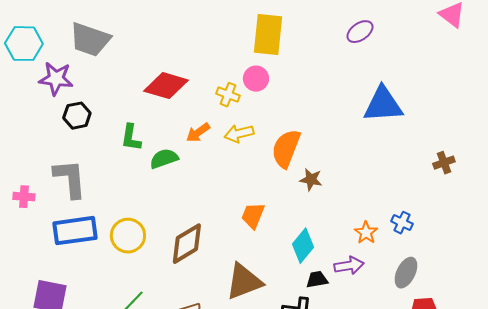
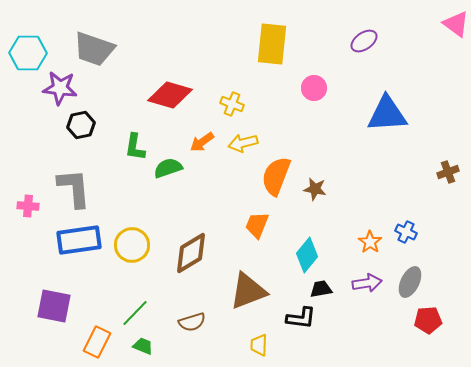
pink circle: (256, 79) -> (314, 88), moved
orange semicircle: (286, 149) -> (276, 176), moved
purple arrow: (349, 266) -> (367, 283), moved

